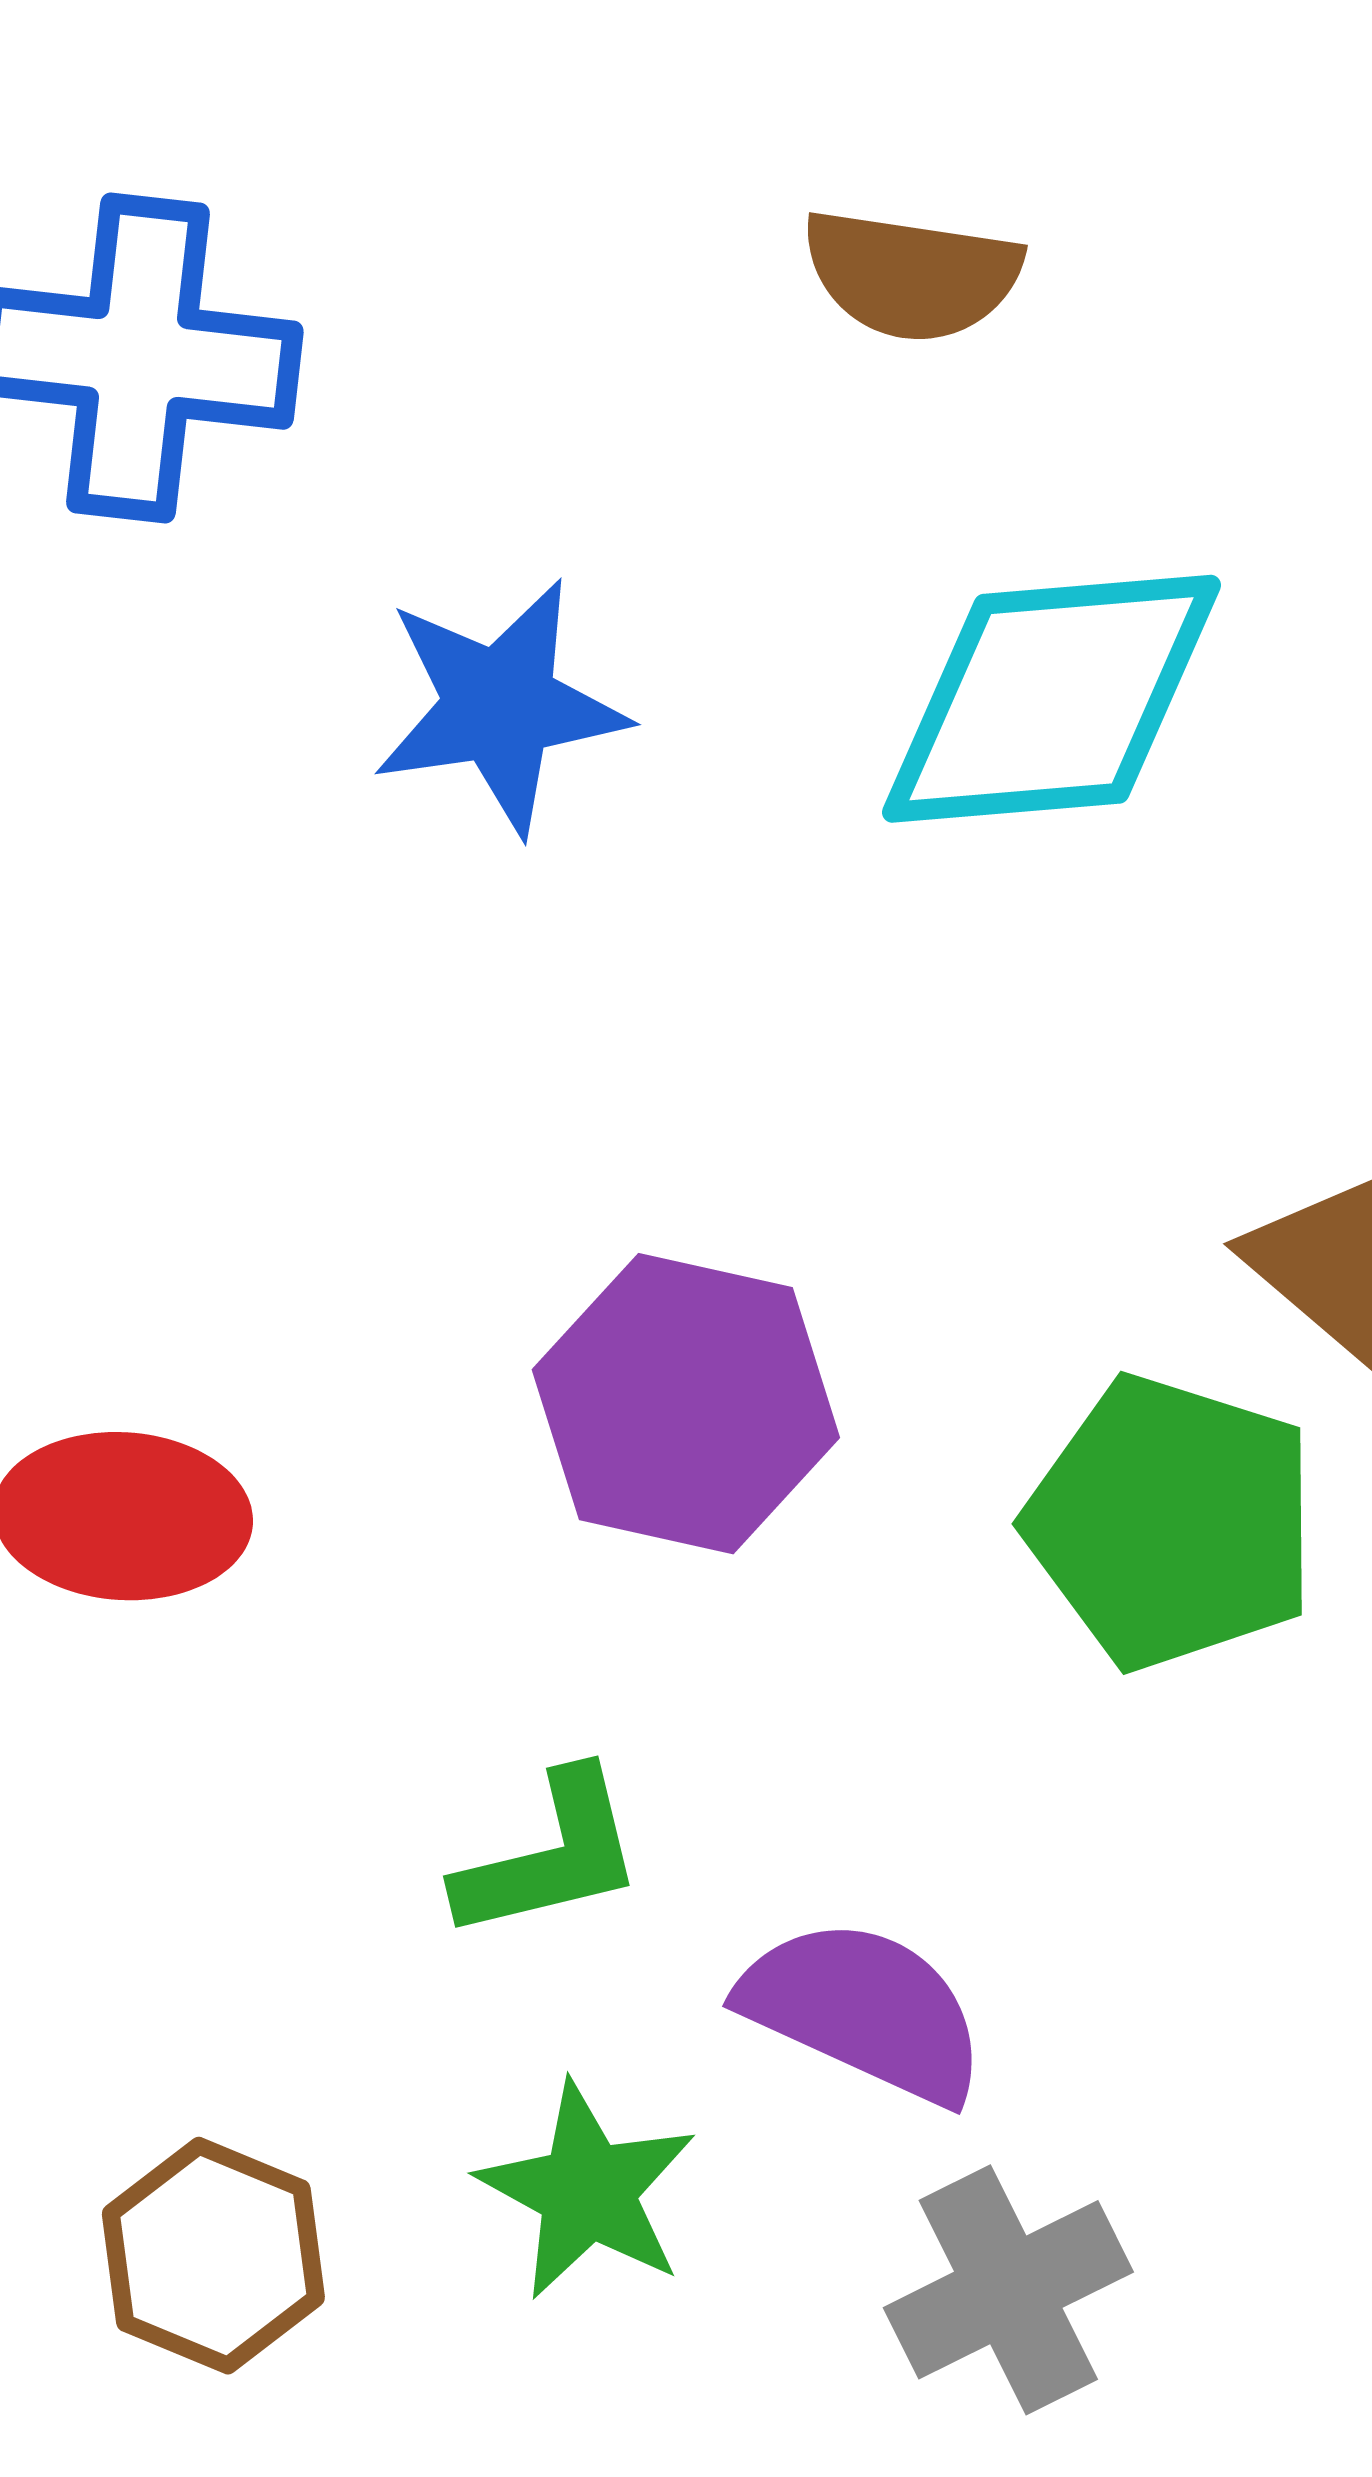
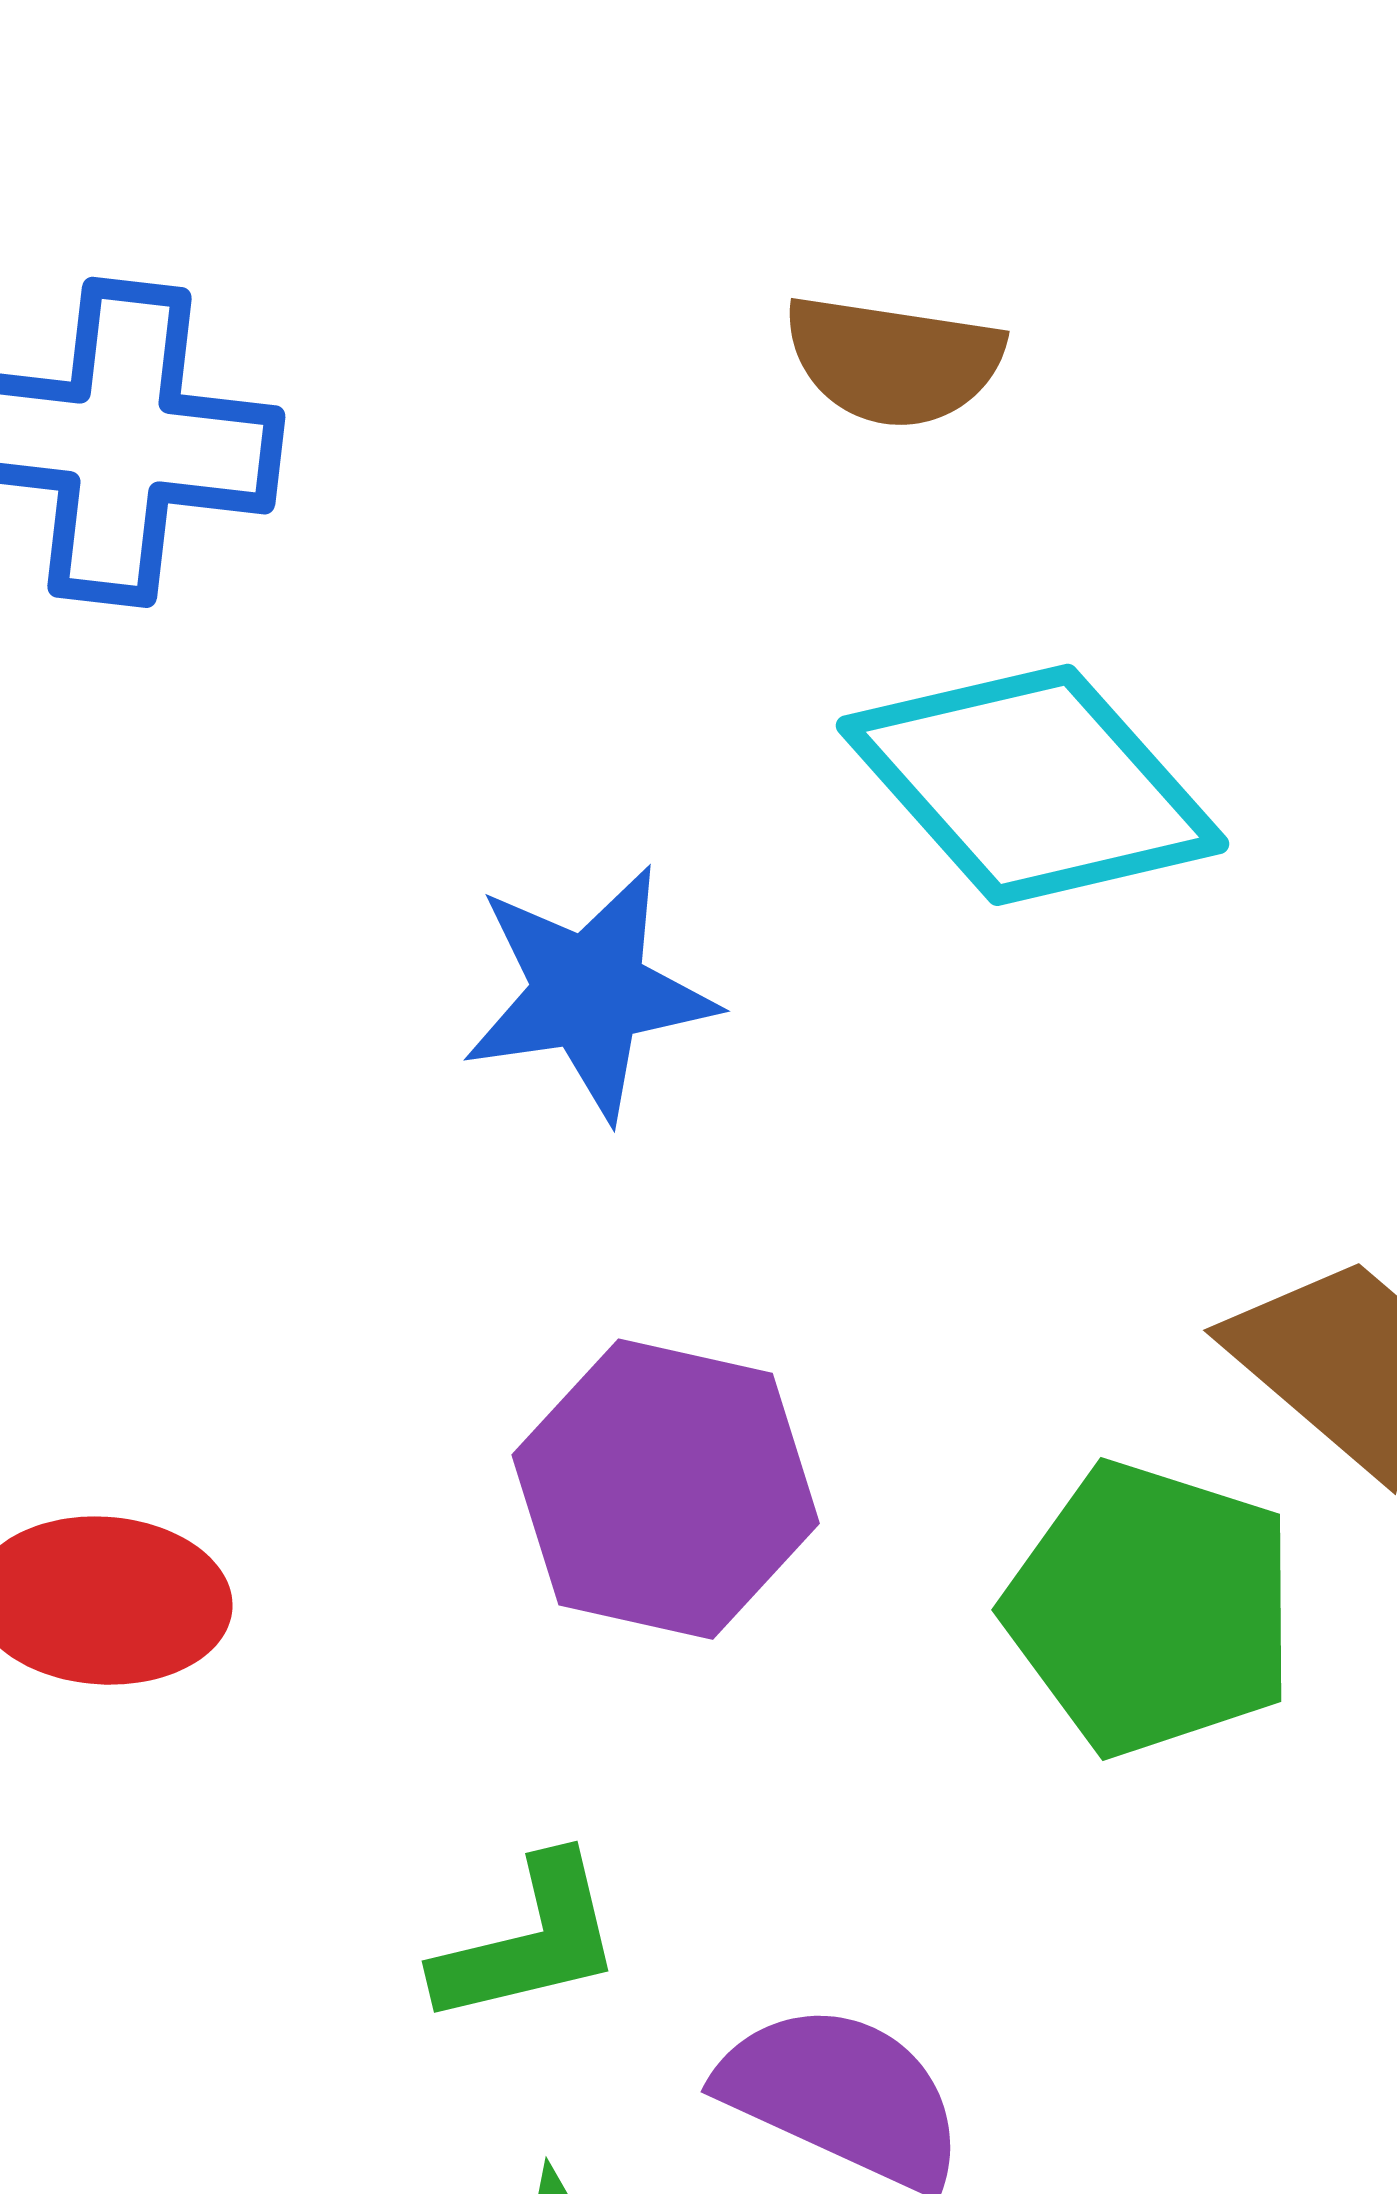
cyan diamond: (1051, 699) -> (1032, 785), turned 53
blue star: (500, 706) -> (589, 993), moved

